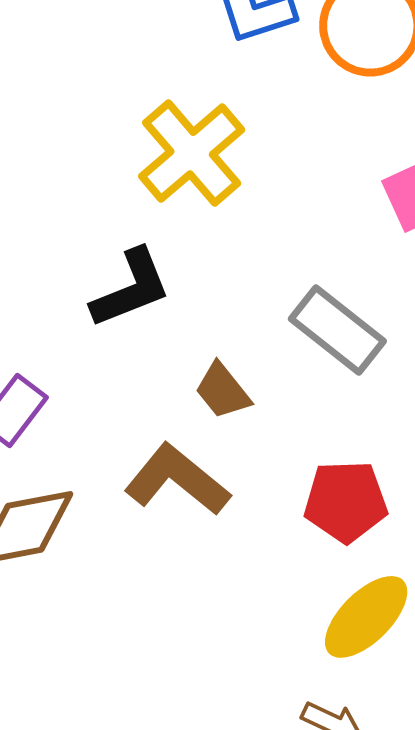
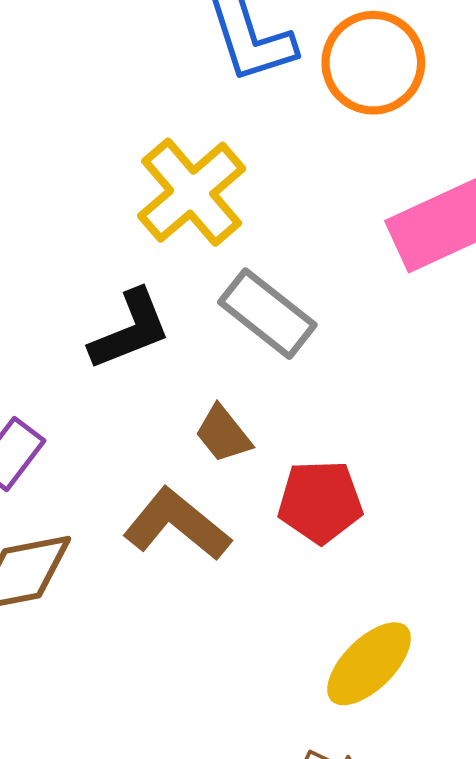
gray rectangle: (337, 330) -> (267, 314), moved
red pentagon: (346, 501) -> (320, 502), moved

